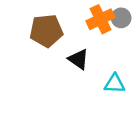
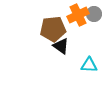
brown pentagon: (46, 31) -> (53, 29), moved

